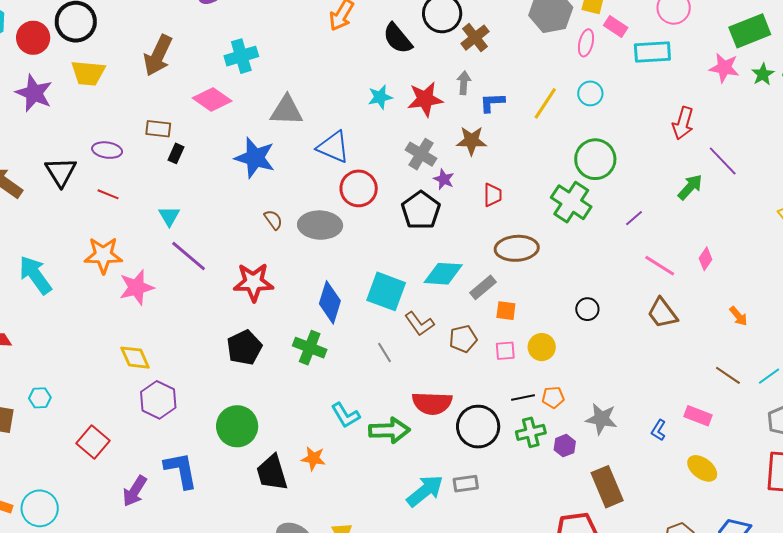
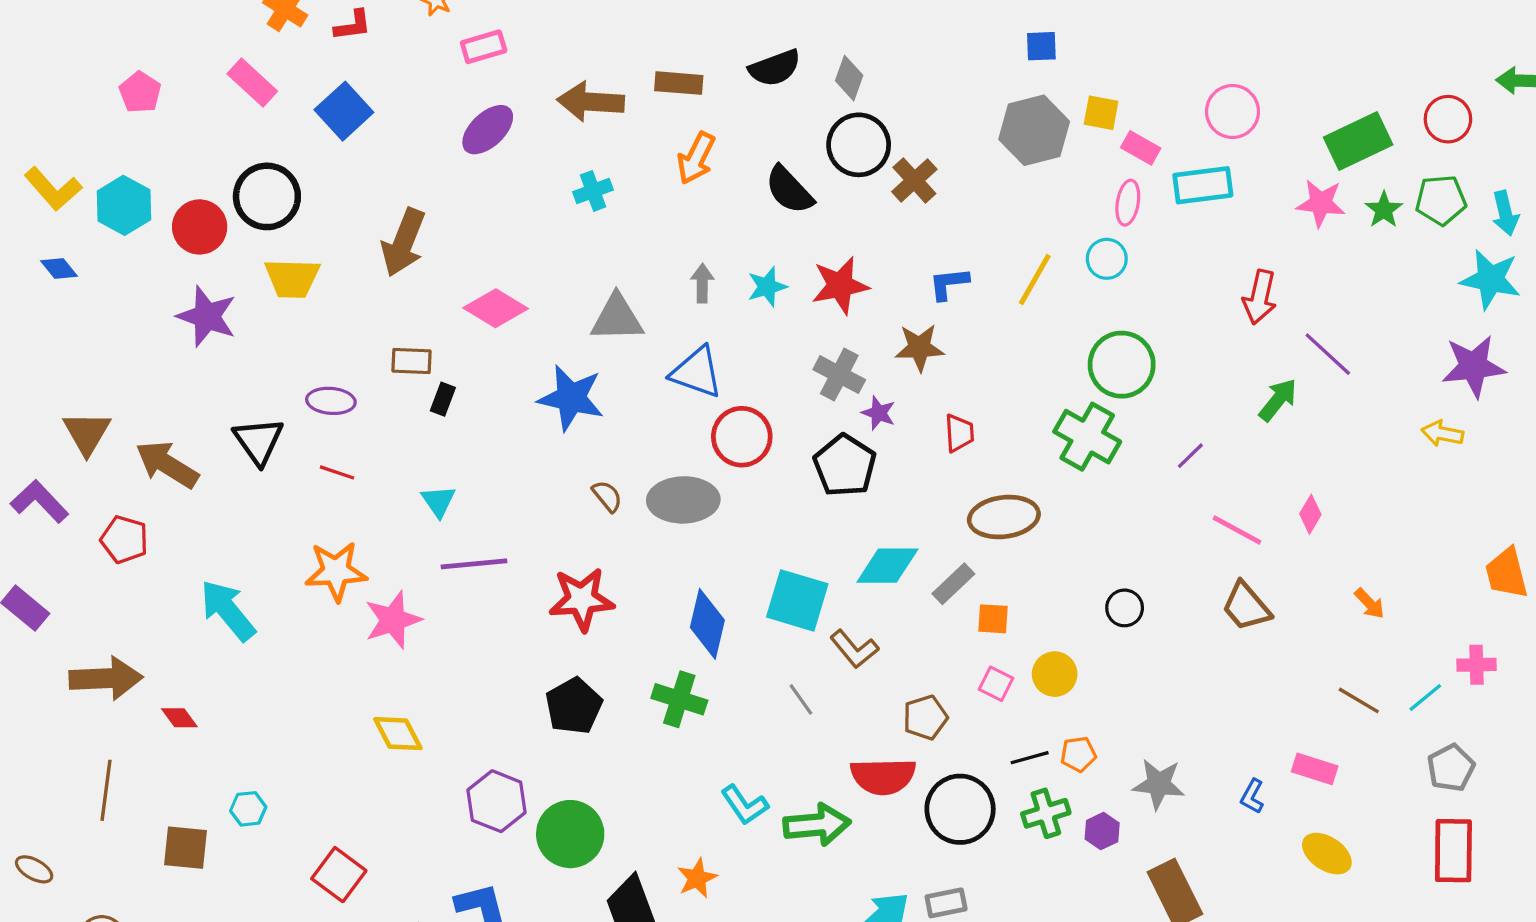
pink ellipse: (586, 43) -> (1128, 203), moved
cyan cross: (241, 56) -> (593, 191), moved, size x0.7
gray arrow: (464, 83) -> (702, 283), moved
purple line: (189, 256) -> (474, 564), turned -42
brown pentagon: (463, 339) -> (925, 717), moved
pink square: (505, 351) -> (996, 684), turned 35
purple hexagon: (158, 400) -> (497, 801), moved
orange star: (313, 458) -> (697, 878), turned -30

